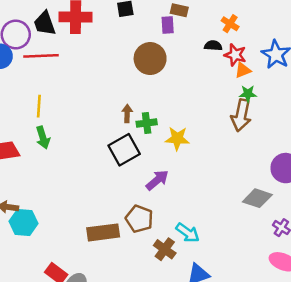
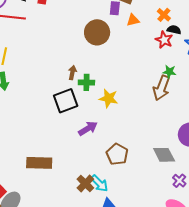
black semicircle: (213, 46) -> (174, 30), moved
orange triangle: (243, 70) -> (133, 20), moved
gray diamond: (257, 198) -> (164, 155), turned 35
brown pentagon: (139, 219) -> (117, 154), moved
cyan arrow: (188, 233) -> (99, 183), moved

